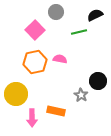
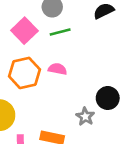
green line: (79, 32) -> (60, 32), moved

